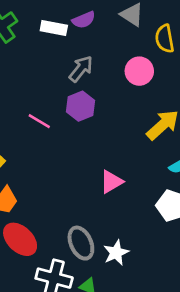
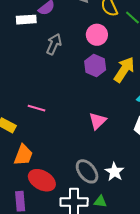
purple hexagon: (80, 106) -> (95, 65), moved
pink line: (39, 121) -> (37, 108), moved

